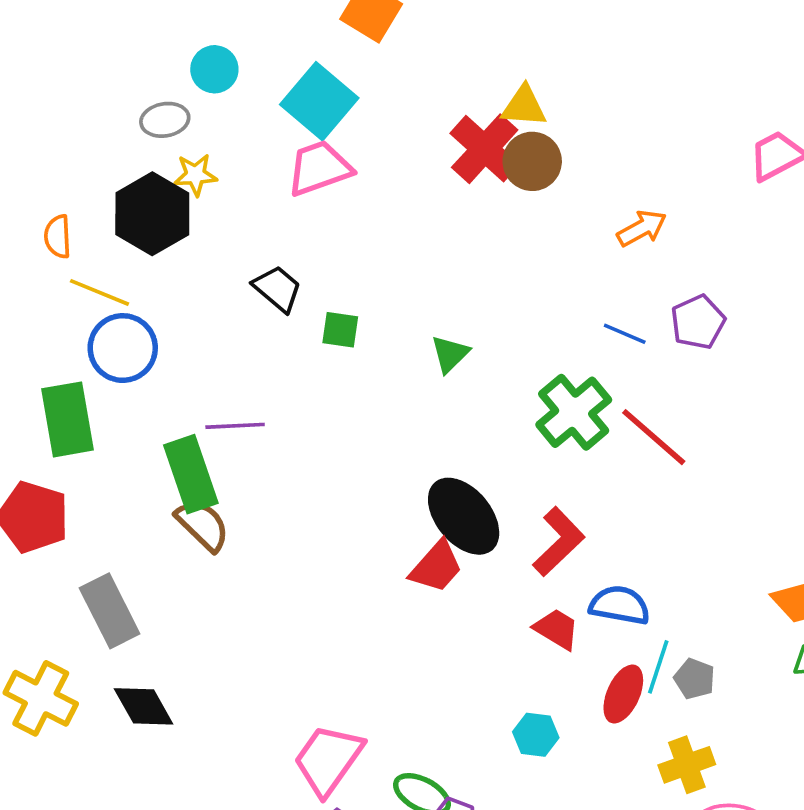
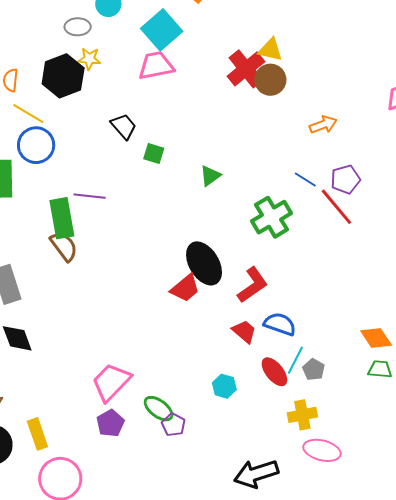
red line: (654, 437) -> (336, 207), moved
red ellipse: (623, 694) -> (274, 372), turned -72

